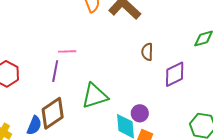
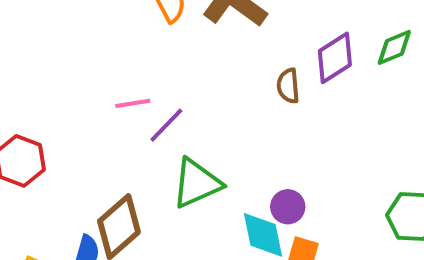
purple line: (55, 71) -> (166, 125), moved, turned 40
purple diamond: (175, 74) -> (335, 58), moved

